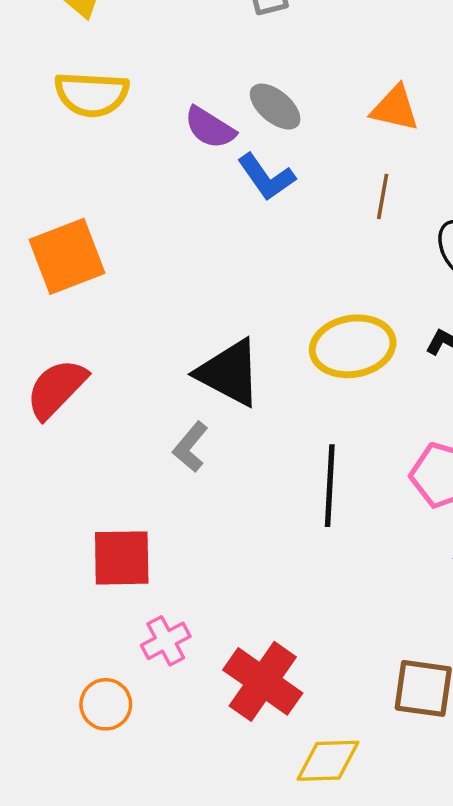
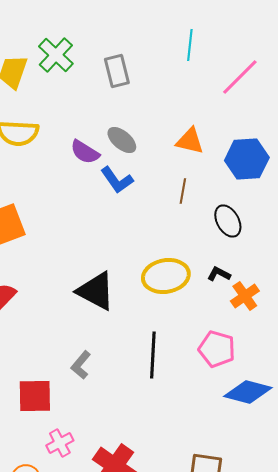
gray L-shape: (190, 447) -> (81, 365), moved

